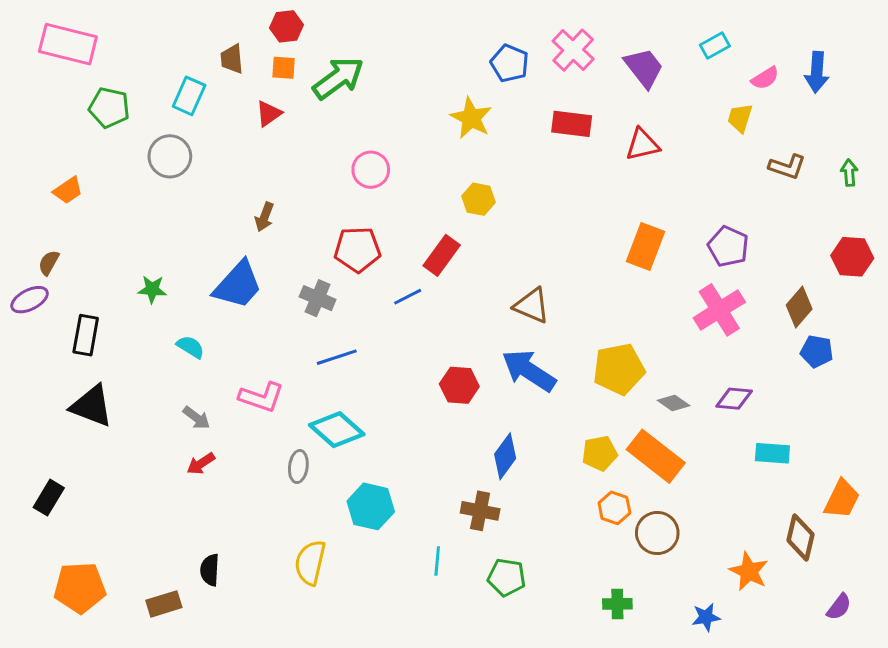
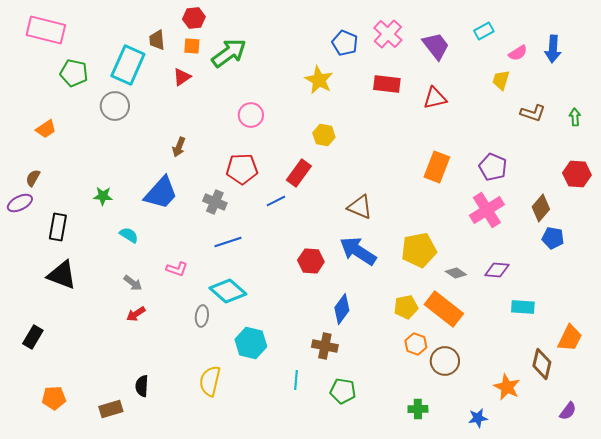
cyan rectangle: (189, 96) -> (128, 65), size x1.5
pink L-shape: (261, 397) -> (177, 269), size x0.7
orange pentagon: (80, 588) -> (54, 398), size x0.7

